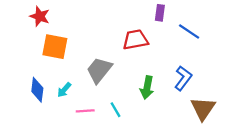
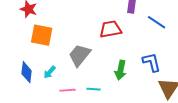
blue L-shape: (183, 78) -> (152, 62), turned -50
cyan line: (116, 110) -> (94, 89), turned -56

